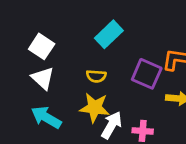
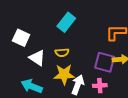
purple square: (147, 74) -> (105, 62), moved
white triangle: (43, 78) -> (37, 58), moved

